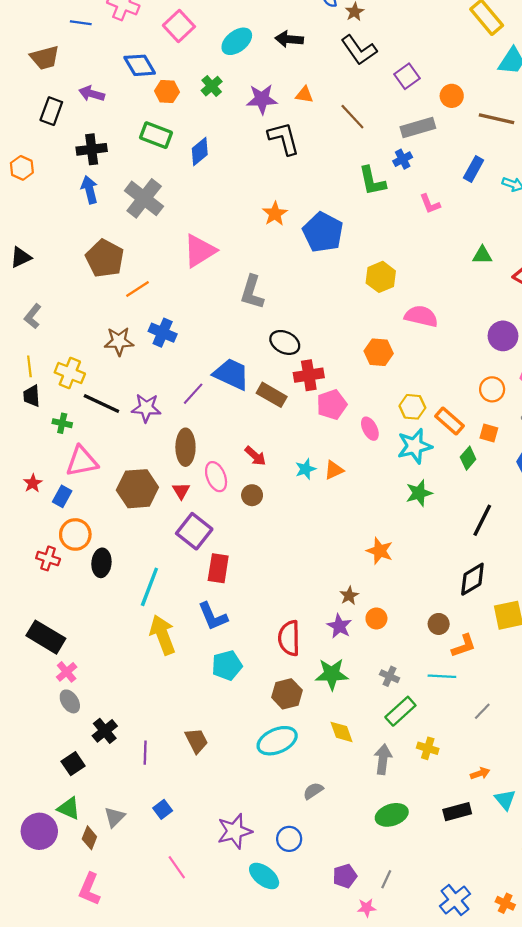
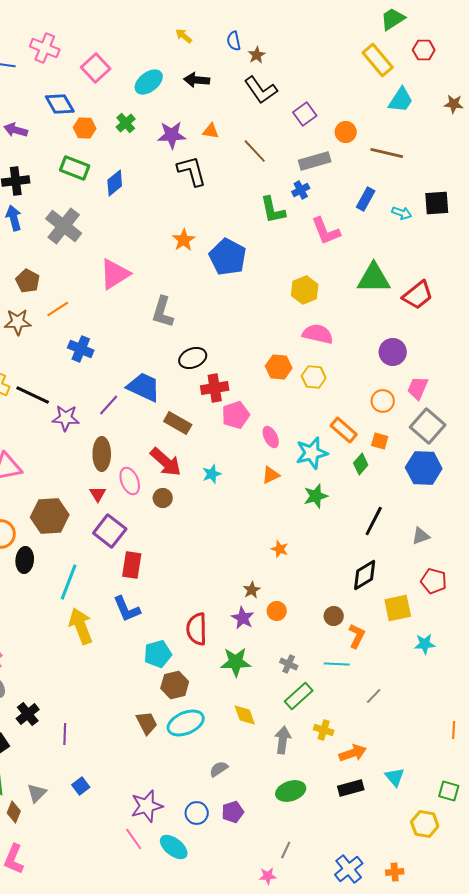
pink L-shape: (430, 204) -> (326, 231), size x1.5
green triangle: (482, 255) -> (374, 278), size x1.8
brown pentagon: (105, 258) -> (28, 281), size x0.7
yellow hexagon: (381, 277) -> (305, 290), moved
brown star: (119, 341) -> (18, 322), moved
black ellipse: (285, 342) -> (193, 358), turned -48
brown rectangle: (272, 395) -> (178, 423), moved
black line: (101, 404) -> (33, 395), moved
yellow hexagon: (412, 407) -> (314, 377), moved
red arrow: (255, 456) -> (166, 462), size x1.6
orange triangle: (334, 470) -> (271, 475), moved
brown hexagon: (137, 489) -> (50, 516), moved
orange star: (380, 551) -> (280, 549), size x0.7
orange L-shape: (464, 646) -> (357, 636), turned -45
cyan pentagon: (227, 665) -> (158, 654), moved
brown hexagon: (287, 694) -> (175, 685), moved
brown trapezoid: (196, 741) -> (147, 723), moved
orange arrow: (480, 773) -> (353, 753), moved, size x1.5
pink line: (177, 867) -> (134, 839), moved
purple pentagon: (345, 876) -> (233, 812), moved
orange cross: (505, 903) -> (395, 872), turned -30

